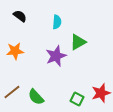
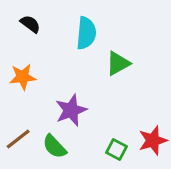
cyan semicircle: (57, 22) -> (86, 33), size x1.5
purple star: (56, 56) -> (71, 110), moved

